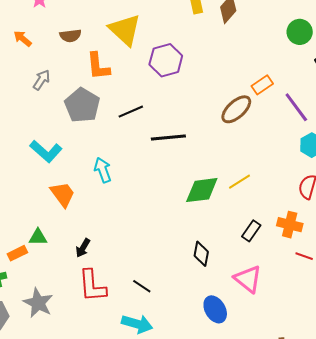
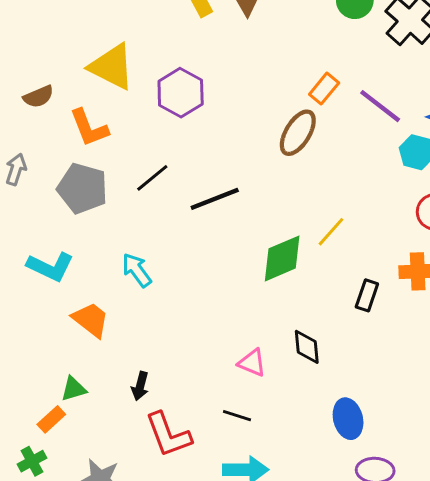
pink triangle: (248, 279) -> (252, 363), moved, size x0.7
blue ellipse: (215, 309) -> (348, 419), turned 32

